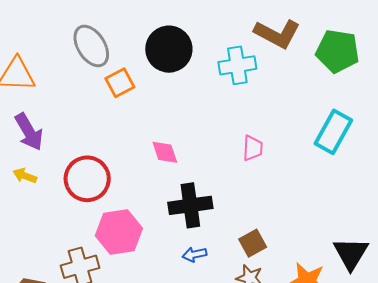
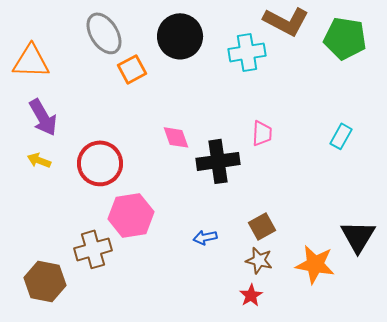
cyan rectangle: (333, 132) -> (341, 136), moved, size x0.6
black cross: (190, 205) -> (218, 161), moved

